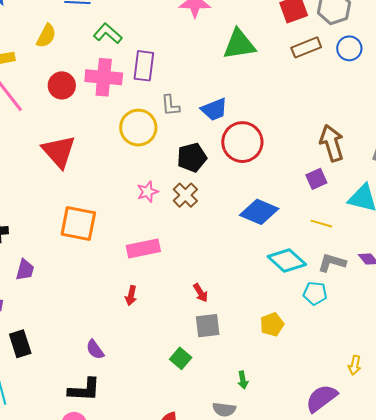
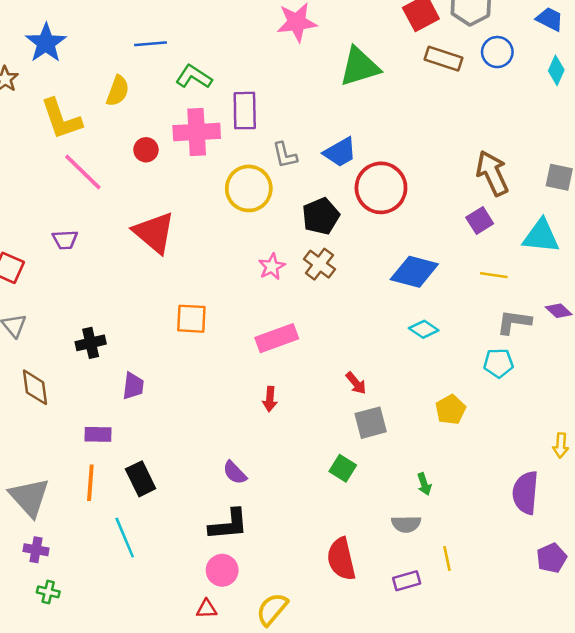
brown rectangle: (306, 47) -> (443, 59), turned 48
red circle: (62, 85) -> (146, 150), size x0.7
orange square: (78, 224) -> (191, 319), size x0.7
cyan diamond: (287, 261) -> (424, 329), moved, size x0.6
purple semicircle: (322, 398) -> (525, 493), turned -40

